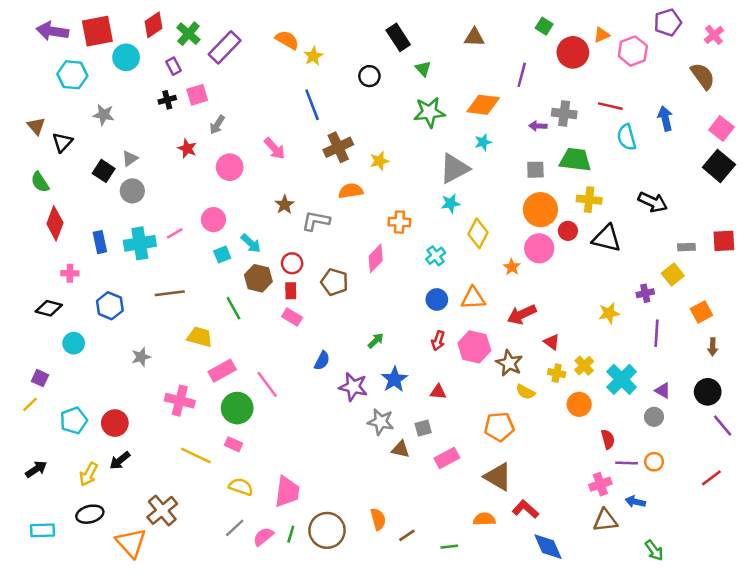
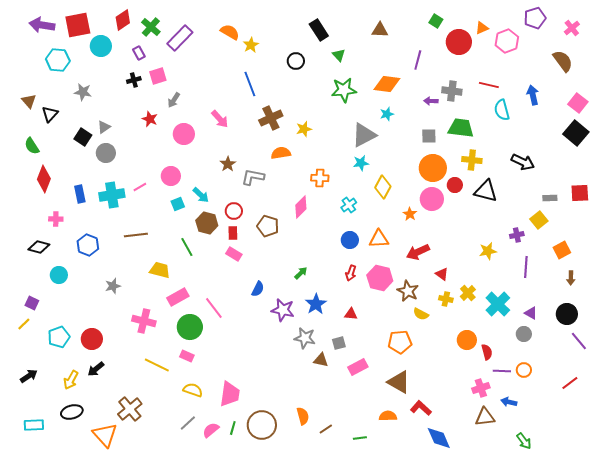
orange circle: (579, 404) -> (467, 340), moved

